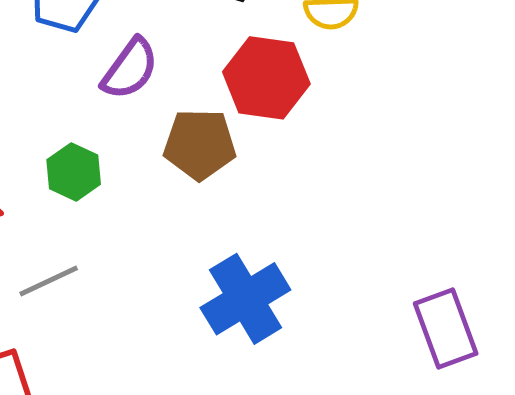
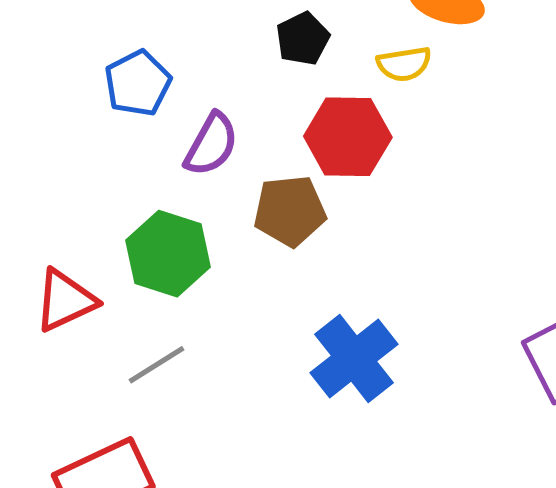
green hexagon: (74, 172) -> (168, 254), size x1.5

